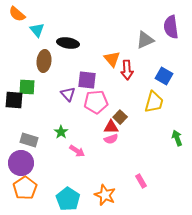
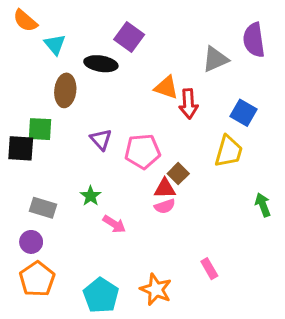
orange triangle: (112, 59) -> (166, 87), turned -30
purple square: (87, 80) -> (129, 37), moved, turned 30
purple circle: (21, 163) -> (31, 242), size x0.6

